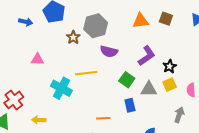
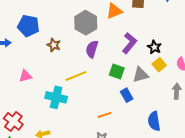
gray hexagon: (96, 26) -> (86, 23), moved
purple semicircle: (109, 51) -> (92, 49), turned 108

